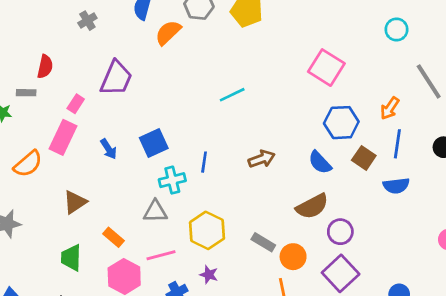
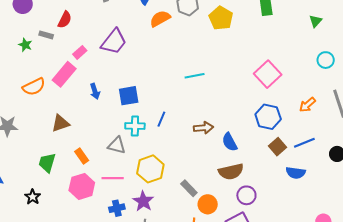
orange arrow: (390, 108) -> (307, 105), moved
blue line: (397, 144) -> (304, 143), turned 45
blue semicircle: (320, 162) -> (230, 142), moved
purple star: (209, 275) -> (143, 201), size x1.5

